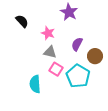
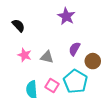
pink star: (48, 33) -> (25, 55), moved
pink square: (56, 69) -> (52, 86), moved

